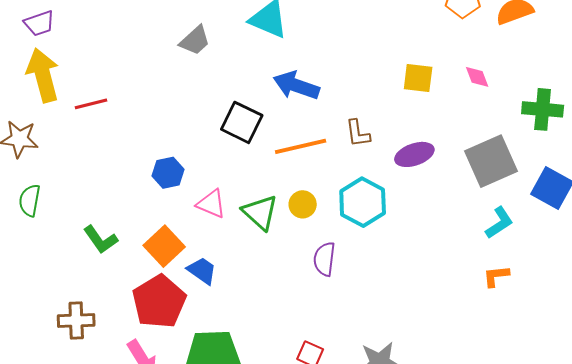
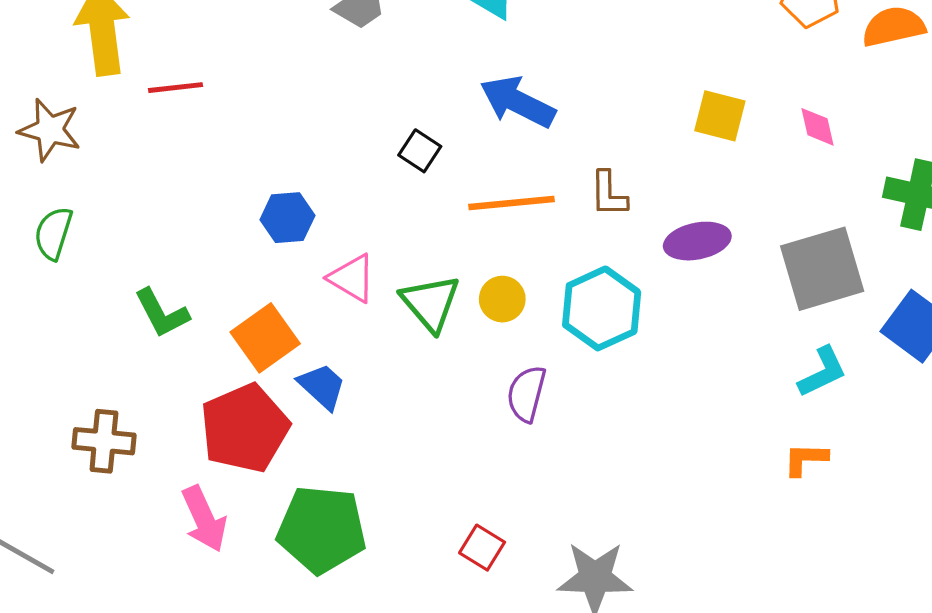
black square: (242, 122) -> (420, 151), size x0.6

